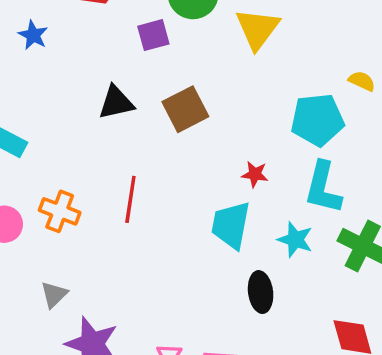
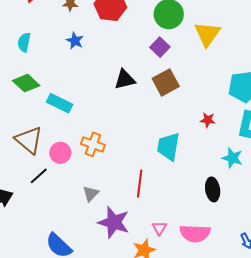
purple square: (153, 35) -> (160, 47), moved, turned -30
red line: (130, 199) -> (140, 184), moved
cyan trapezoid: (231, 225) -> (168, 147), moved

